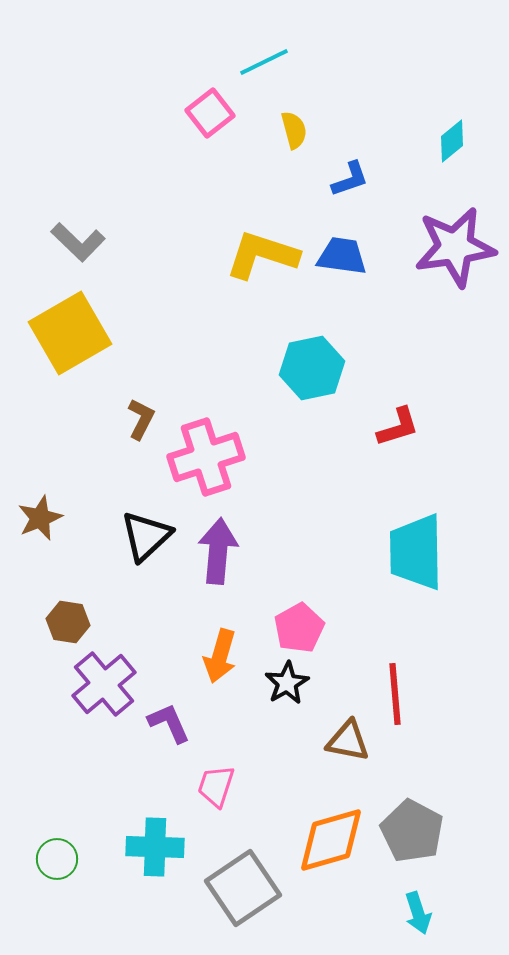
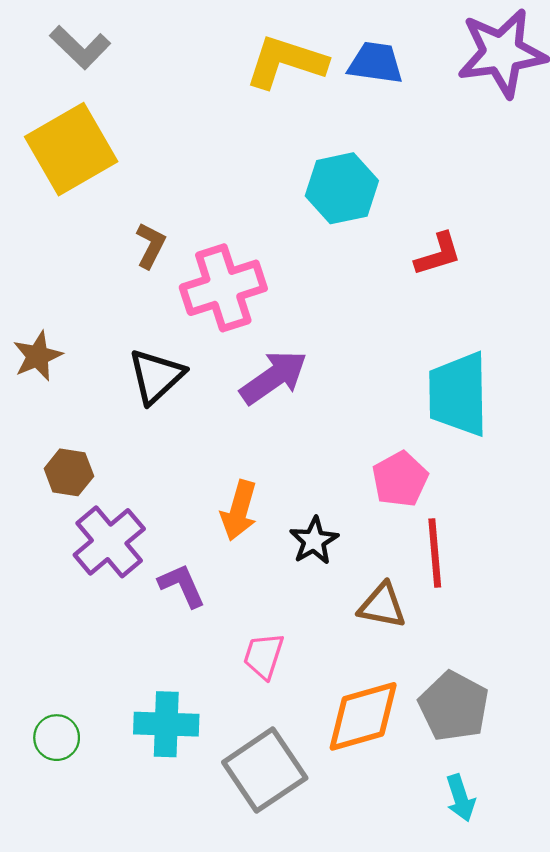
purple arrow: (218, 551) -> (274, 377), moved, turned 50
pink pentagon: (299, 628) -> (400, 479), moved
pink trapezoid: (216, 786) -> (264, 656), moved

